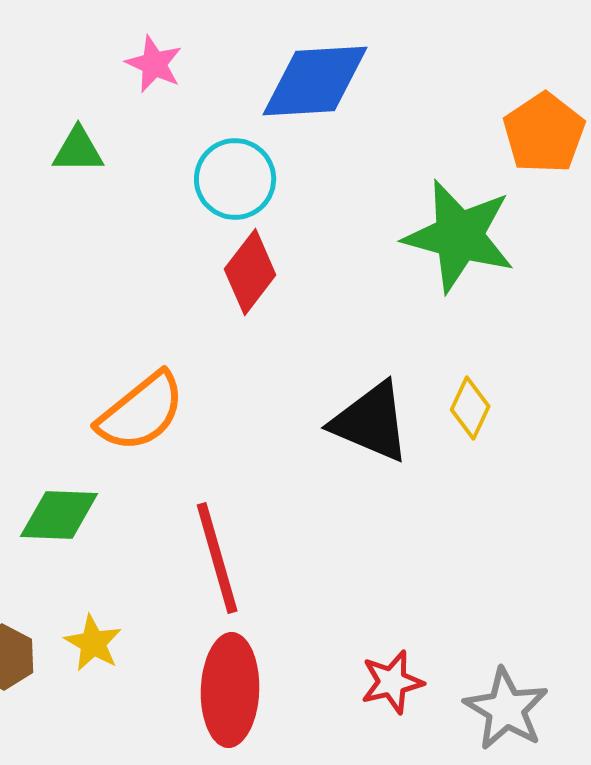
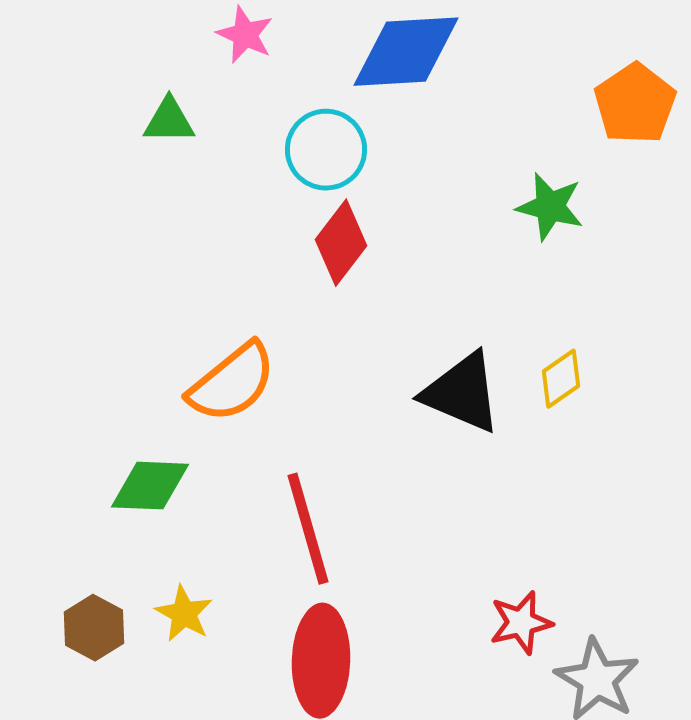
green star: (459, 236) -> (550, 207), size x0.6
yellow diamond: (470, 408) -> (561, 379), turned 30
red star: (392, 682) -> (521, 623), moved

